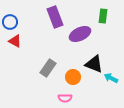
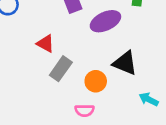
red triangle: (15, 41) -> (45, 44), moved
cyan arrow: (111, 78) -> (149, 99), moved

